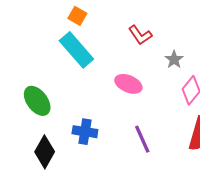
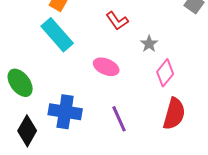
blue cross: (85, 132) -> (65, 112), size x1.4

